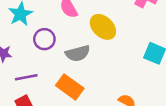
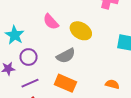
purple circle: (44, 39) -> (29, 57), moved

